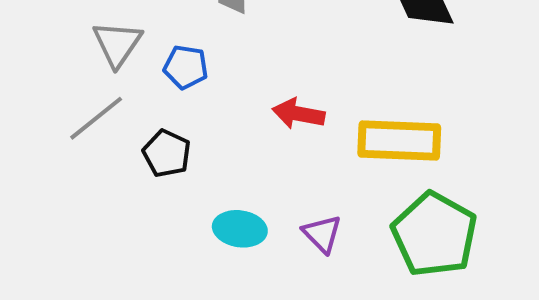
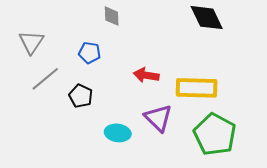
gray triangle: (117, 44) -> (31, 42), moved
purple triangle: (322, 234) -> (158, 118), moved, size x1.4

